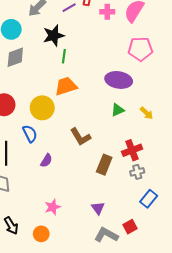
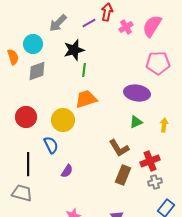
pink cross: (107, 12) -> (126, 27), turned -32
yellow arrow: (147, 113) -> (164, 125), turned -128
brown L-shape: (80, 137) -> (119, 148), moved

